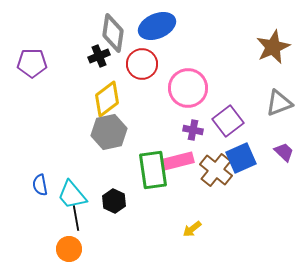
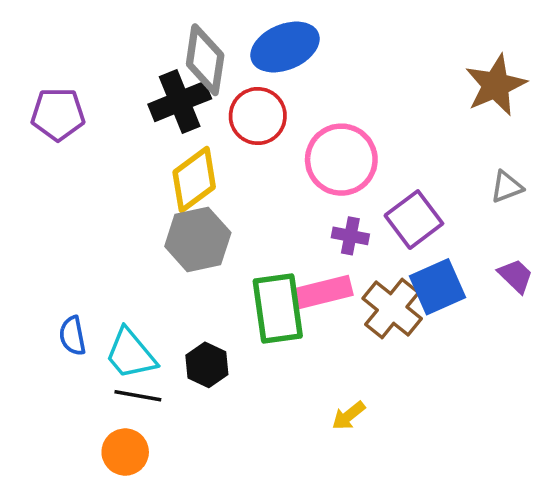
black cross: (99, 56) -> (180, 101), size x1.5
gray triangle: (279, 103) -> (507, 187), size x0.7
black line: (76, 218) -> (138, 396), turned -70

